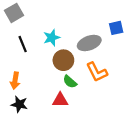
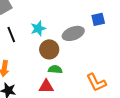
orange L-shape: (97, 72) -> (96, 82), moved
green semicircle: (70, 82) -> (55, 69), turned 144

